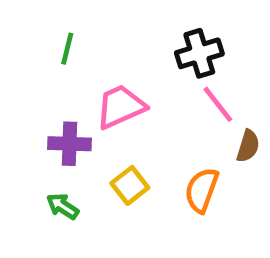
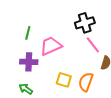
green line: (67, 49) -> (28, 33), moved
yellow square: (130, 185) -> (64, 80), moved, turned -35

